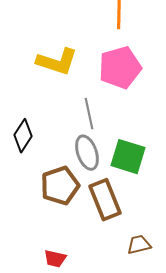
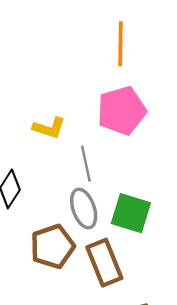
yellow L-shape: (57, 62) -> (49, 128), moved, size x0.7

